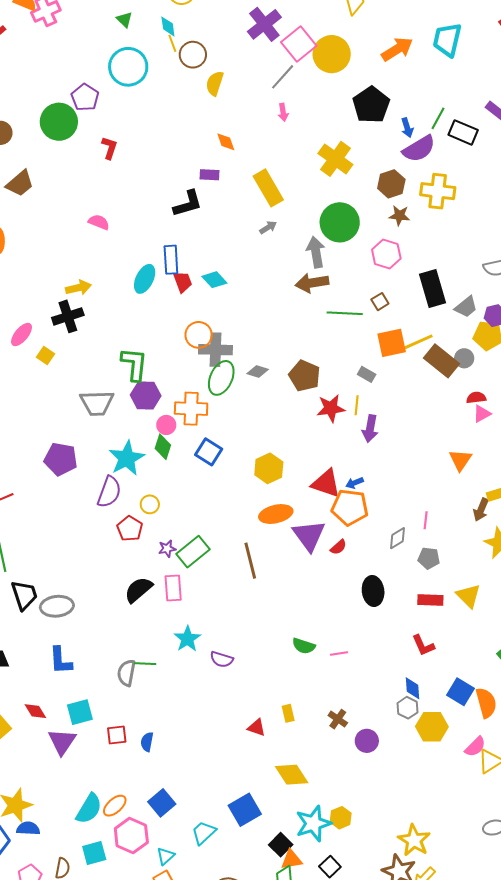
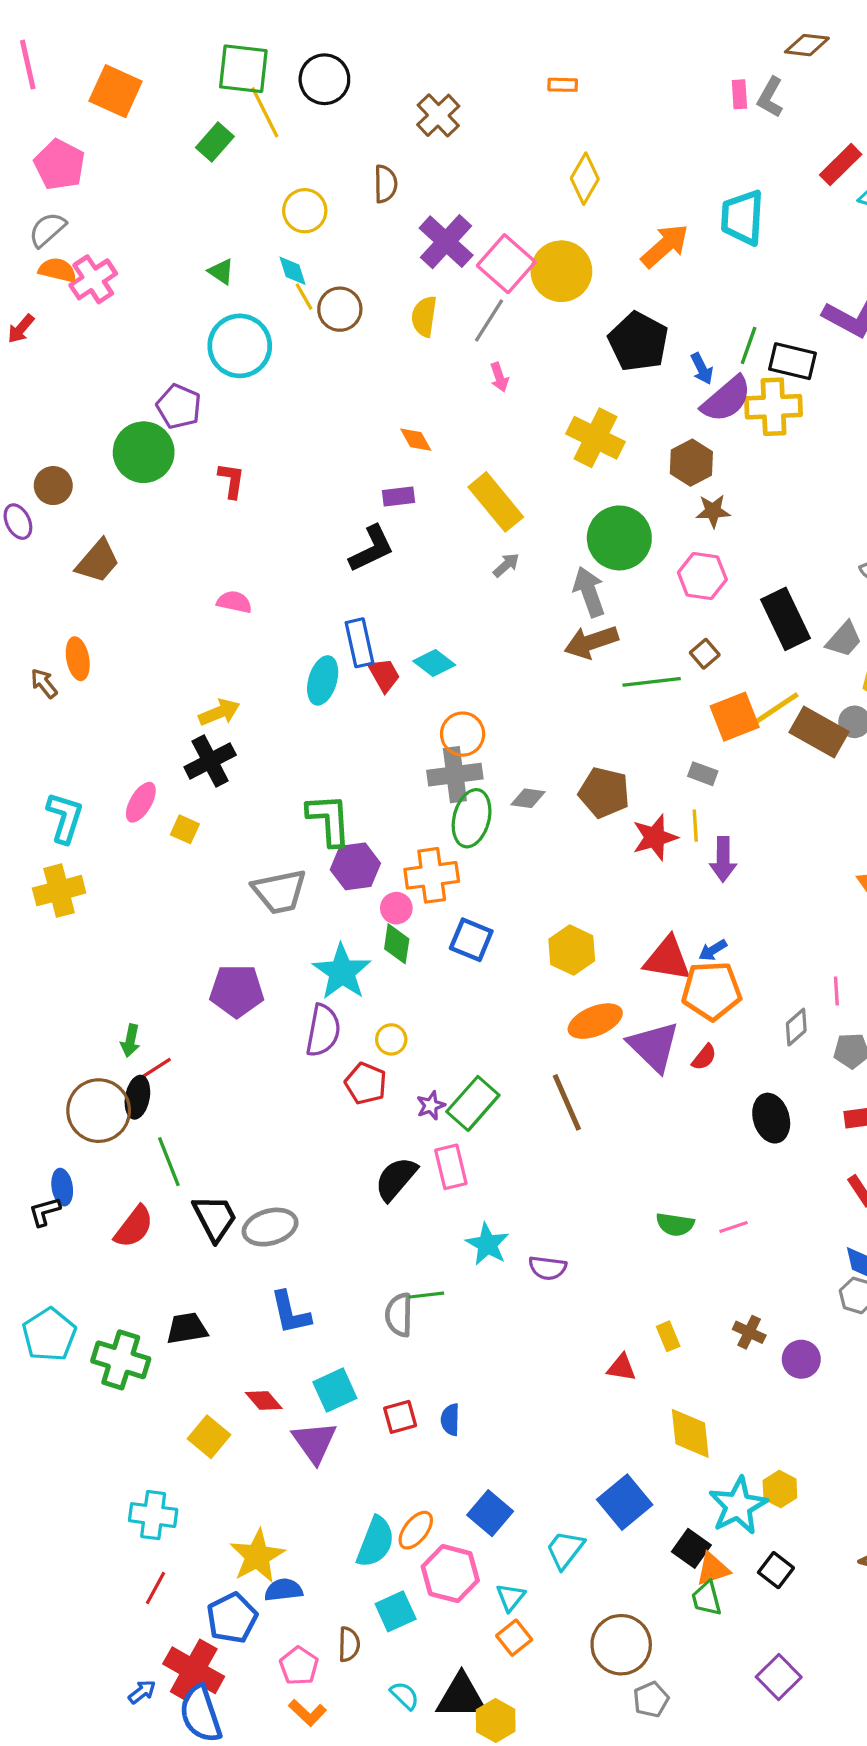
yellow semicircle: (215, 83) -> (424, 316), moved
yellow cross: (438, 191) -> (773, 407), moved
orange circle: (199, 335) -> (463, 734), moved
yellow diamond: (292, 775) -> (690, 1433), turned 36

